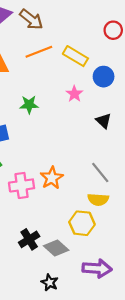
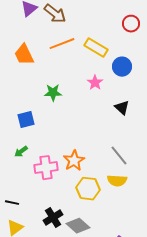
yellow hexagon: (82, 223) -> (88, 189), moved

